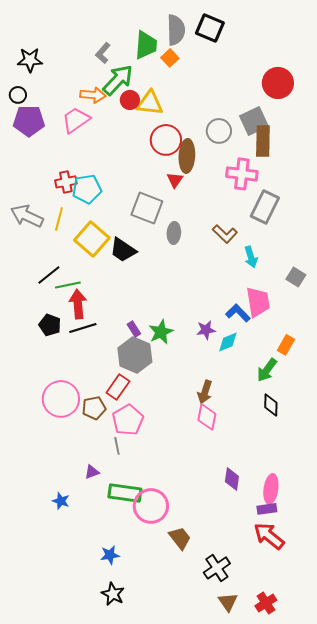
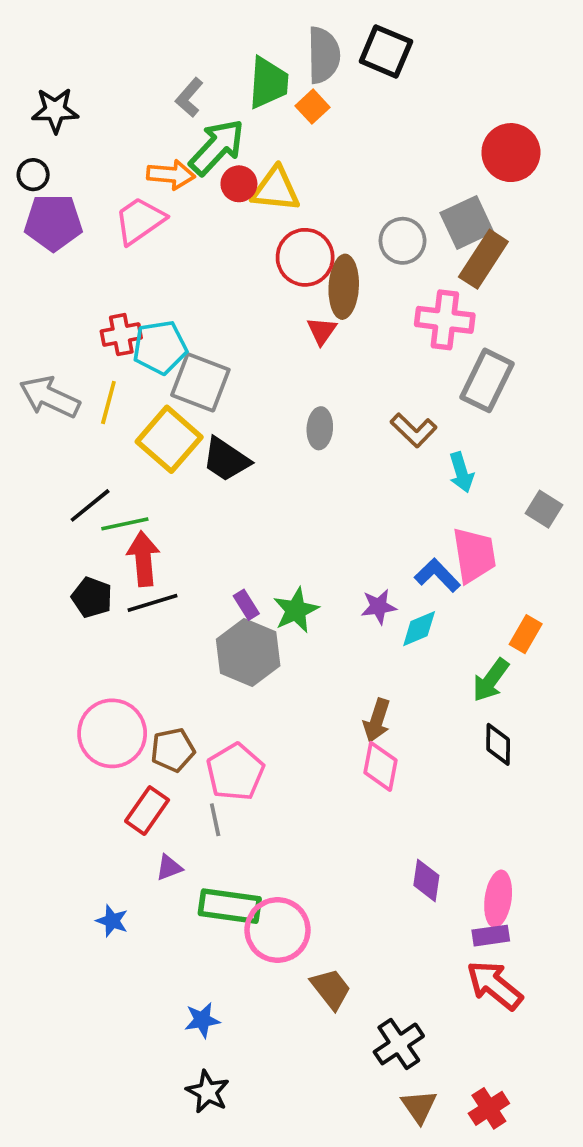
brown rectangle: (263, 141) -> (483, 259), turned 32
gray square: (147, 208) -> (200, 382), moved
red rectangle: (118, 387) -> (147, 811), moved

